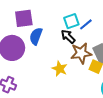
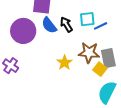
blue semicircle: (36, 36) -> (49, 25), turned -72
black arrow: (68, 37) -> (66, 24), moved

